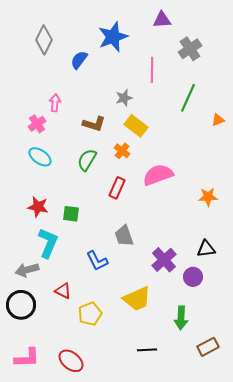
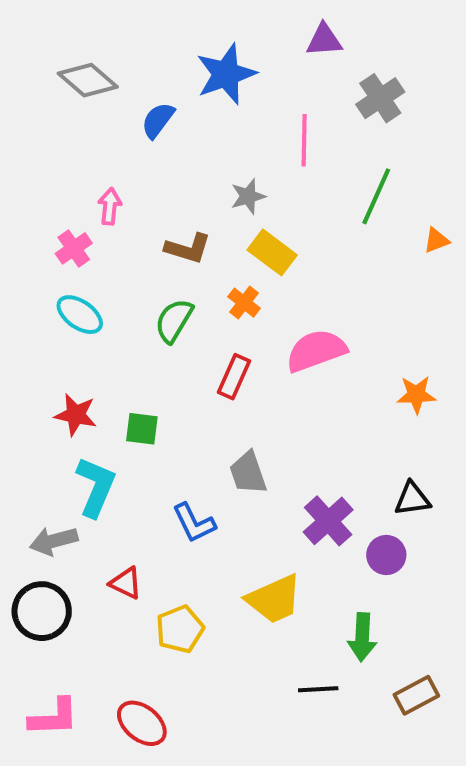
gray diamond: (44, 40) -> (88, 80), turned -76
black line: (147, 350) -> (318, 689), moved

